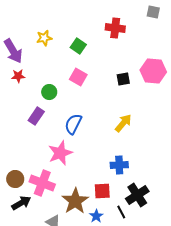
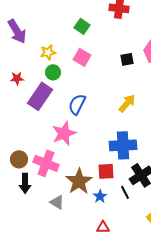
yellow star: (44, 38) -> (48, 52), moved
red star: (18, 76) -> (17, 78), moved
purple rectangle: (36, 116) -> (40, 96), size x1.5
blue cross: (119, 165) -> (123, 145), size x1.5
black arrow: (21, 203) -> (25, 183), turned 120

